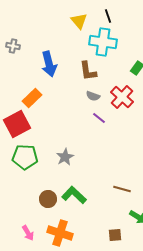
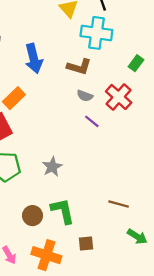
brown L-shape: (88, 71) -> (79, 67), turned -65
green L-shape: (74, 195) -> (63, 211), turned 35
brown square: (115, 235) -> (86, 244), moved

